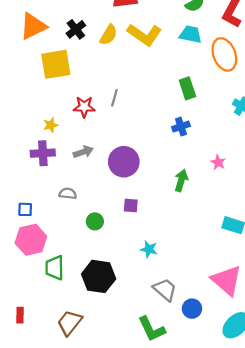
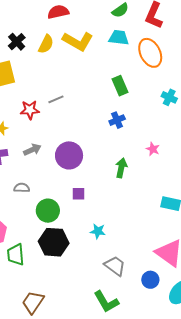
gray line: (114, 98) -> (56, 99), turned 56
green circle: (95, 221) -> (48, 211), size x1.5
black hexagon: (99, 276) -> (54, 242), moved
blue circle: (192, 309) -> (150, 280), moved

